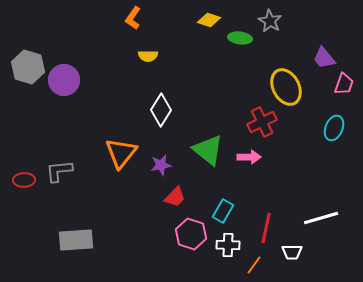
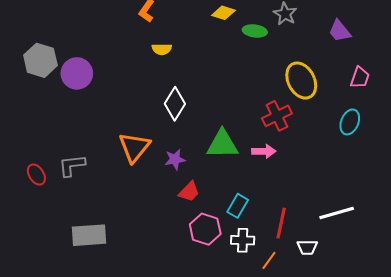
purple trapezoid: (324, 58) -> (340, 31), moved
green triangle: (208, 150) -> (222, 144), turned -40
red ellipse: (24, 180) -> (36, 175), turned 60

